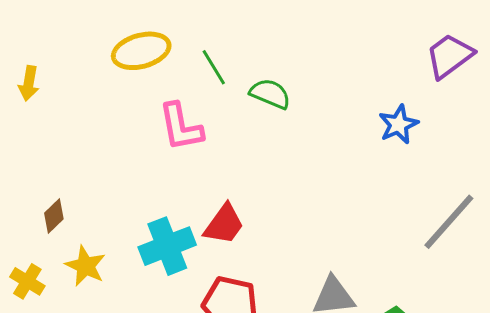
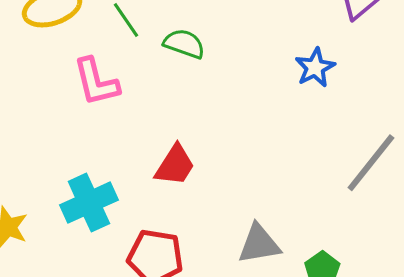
red trapezoid: (224, 224) -> (175, 165), moved

